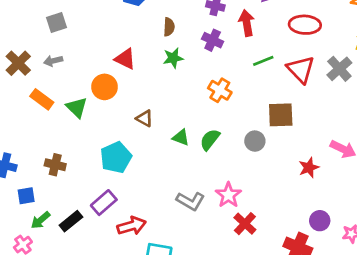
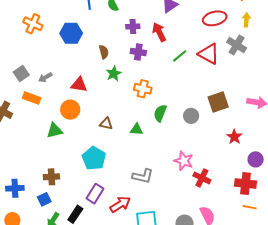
red ellipse: (305, 25) -> (215, 18), moved
gray arrow: (53, 61) -> (45, 77), moved
orange cross: (220, 90) -> (143, 89), moved
orange rectangle: (42, 99) -> (32, 98), moved
green triangle: (77, 107) -> (55, 131), turned -42
brown square: (281, 115) -> (218, 102), moved
green semicircle: (210, 140) -> (160, 113), moved
red star: (309, 168) -> (234, 137), moved
blue square: (26, 196) -> (44, 199), moved
gray L-shape: (190, 201) -> (143, 176), moved

